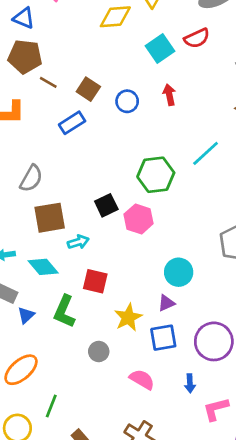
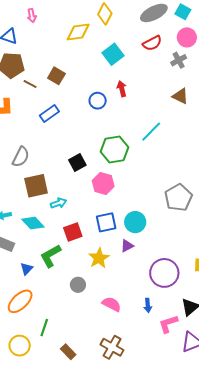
red semicircle: (197, 38) -> (152, 43), moved
brown square: (88, 89) -> (56, 76), moved
blue circle: (127, 101) -> (98, 101), moved
black square: (106, 205) -> (77, 162), moved
red square: (95, 281) -> (73, 232), turned -30
green L-shape: (64, 311) -> (51, 256), turned 40
blue triangle: (26, 315) -> (27, 269), moved
blue square: (163, 338) -> (106, 222), moved

